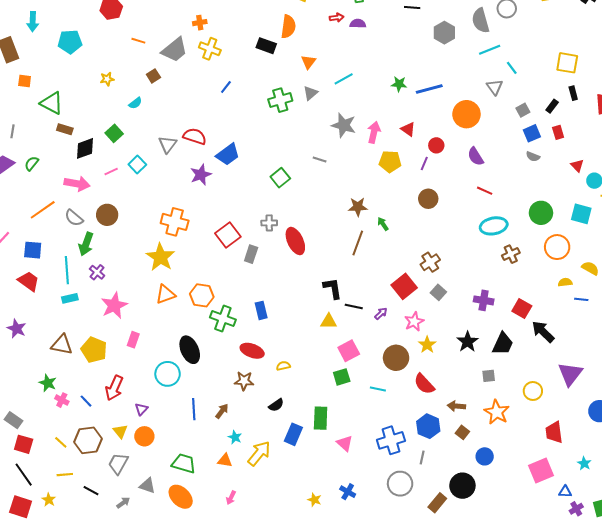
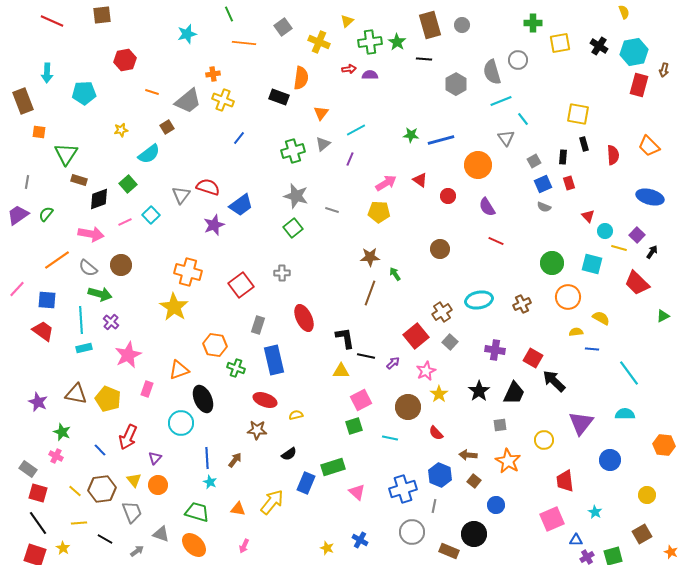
green triangle: (52, 103) -> (66, 154), turned 35
cyan semicircle: (135, 103) -> (149, 154), size x1.6
black rectangle: (552, 106) -> (563, 157), turned -32
gray star: (344, 125) -> (296, 196), moved
pink arrow: (374, 132) -> (386, 183), turned 45
yellow pentagon: (390, 161) -> (379, 212), moved
purple line: (424, 164) -> (350, 159), moved
cyan ellipse: (494, 226) -> (479, 300), moved
red ellipse: (295, 241) -> (304, 318), moved
green arrow: (86, 244) -> (100, 294), turned -95
gray rectangle: (251, 254) -> (258, 325), moved
orange triangle: (166, 294) -> (179, 370), moved
blue rectangle: (261, 310) -> (274, 360), size x1.6
green cross: (223, 319) -> (236, 368), size x0.7
purple star: (17, 329) -> (38, 402), moved
red semicircle: (424, 384) -> (436, 433), size x0.7
pink cross: (62, 400) -> (56, 456), moved
green rectangle: (321, 418) -> (333, 467), turned 70
cyan star: (235, 437) -> (210, 482), moved
gray trapezoid: (118, 463) -> (132, 512), turned 130
brown rectangle: (437, 503) -> (449, 551), turned 72

